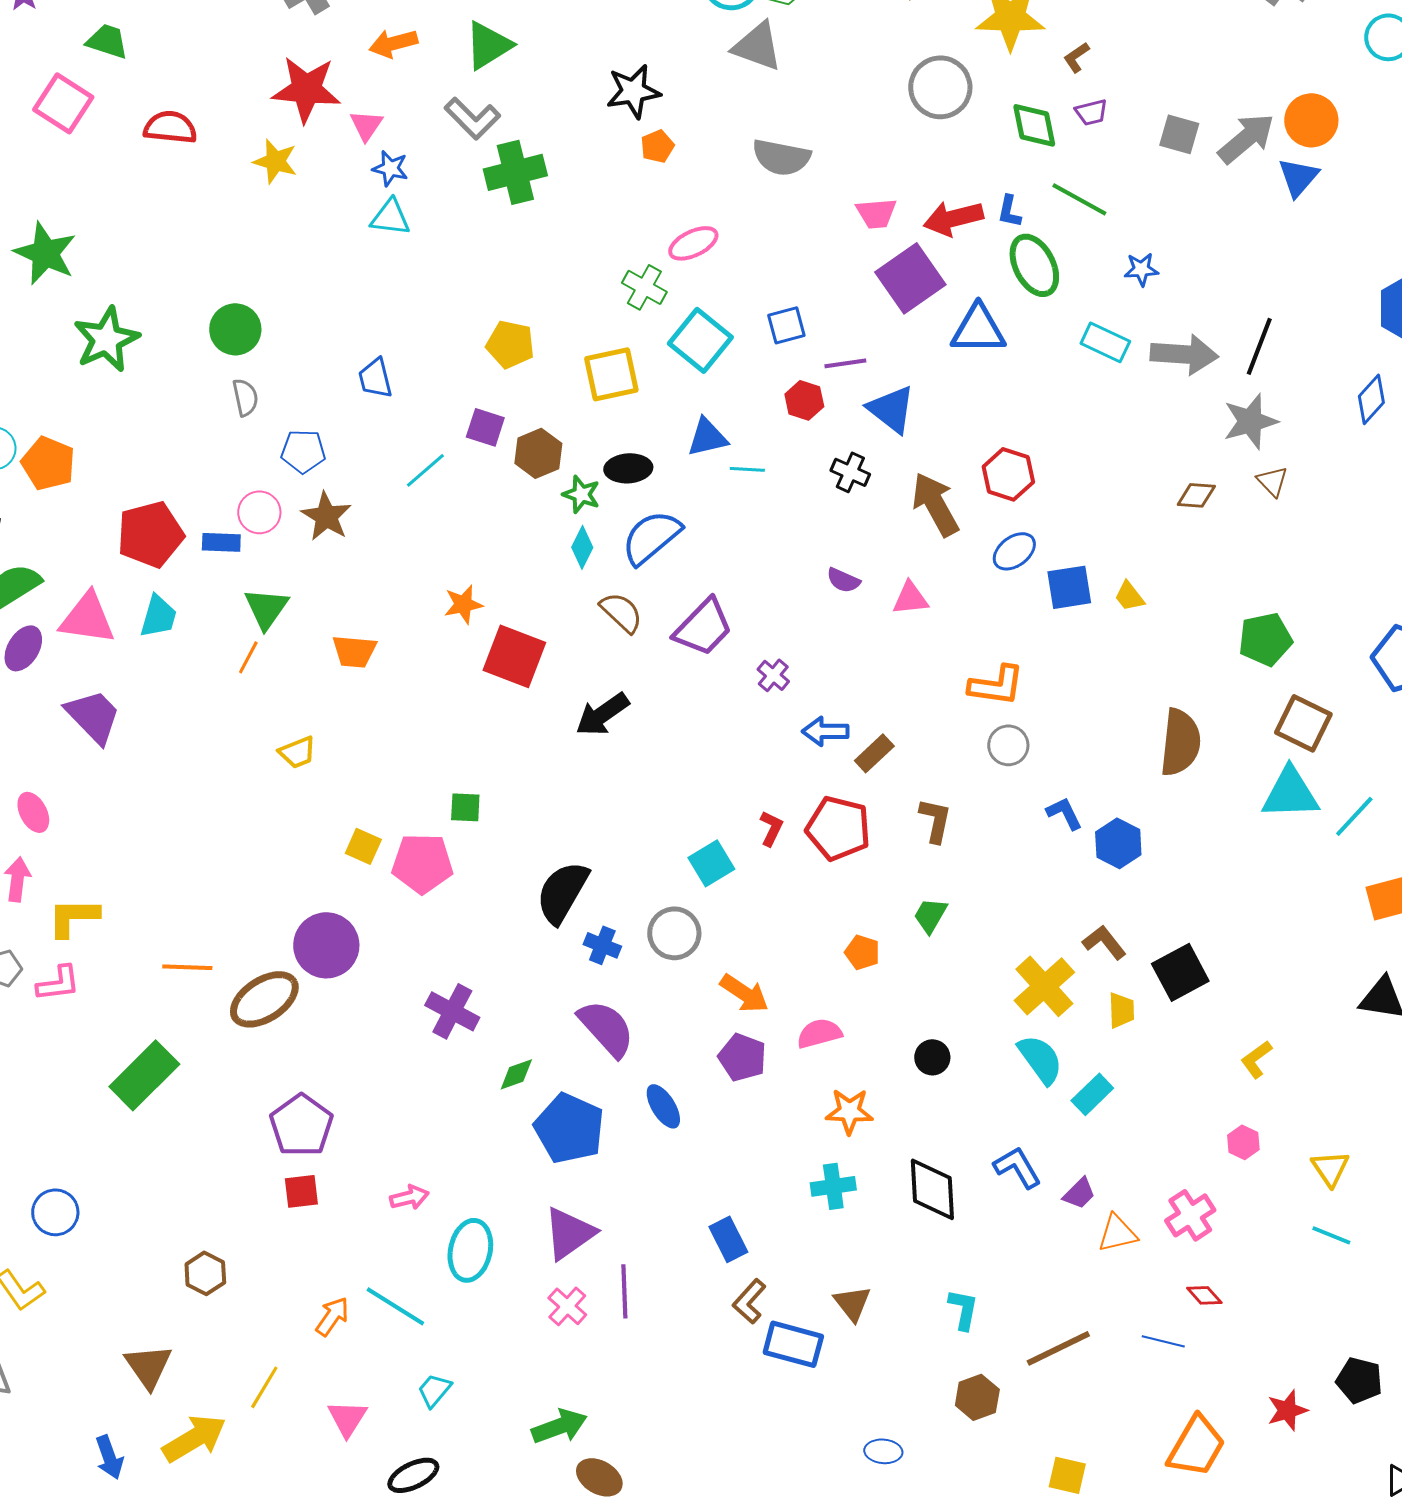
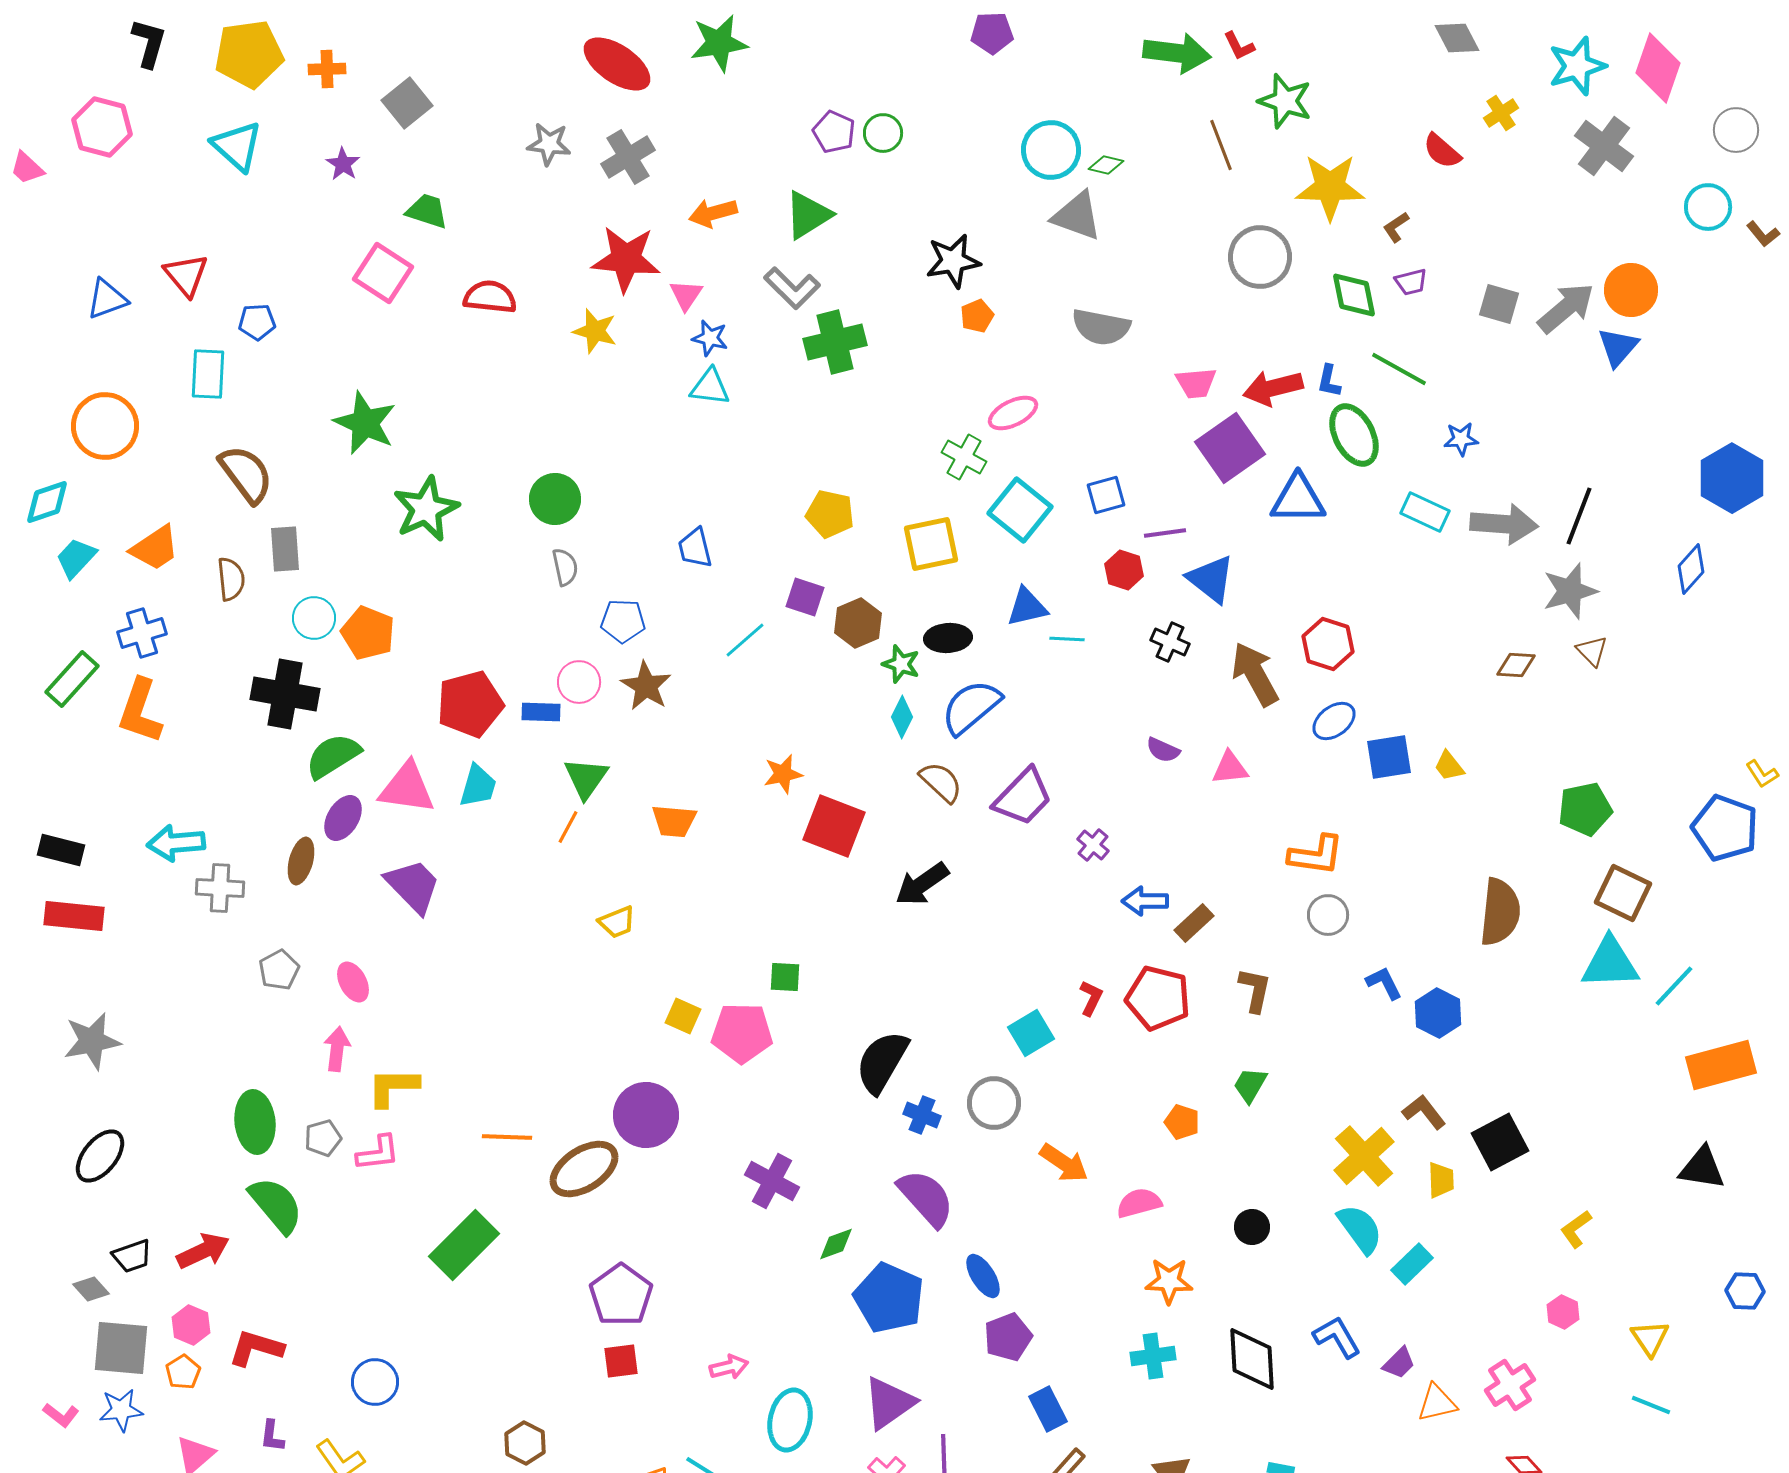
purple pentagon: (742, 1057) -> (1008, 1337), moved, turned 30

